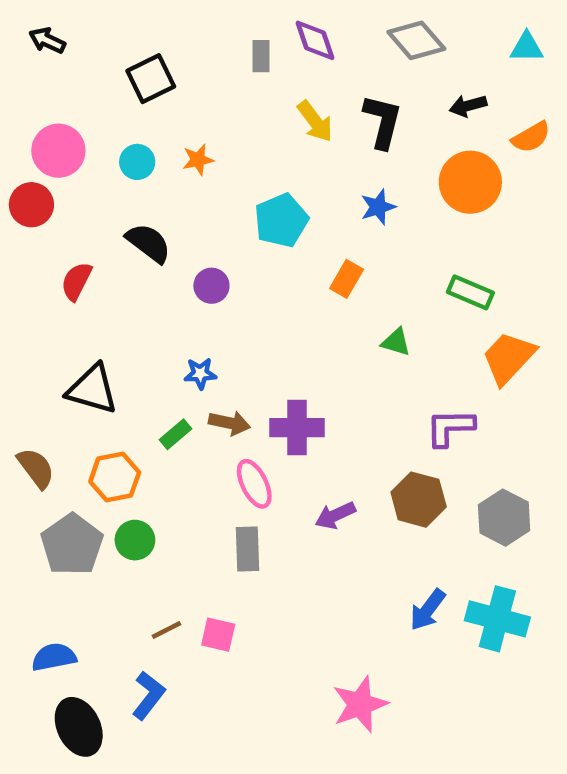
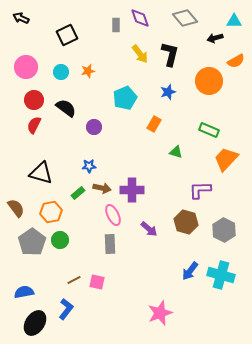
black arrow: (468, 106) -> (215, 38), moved
red circle: (31, 205) -> (34, 100), moved
purple arrow: (335, 515) -> (149, 229), turned -114
black ellipse: (79, 727) -> (35, 323), turned 60

